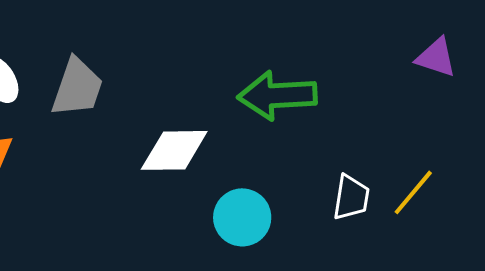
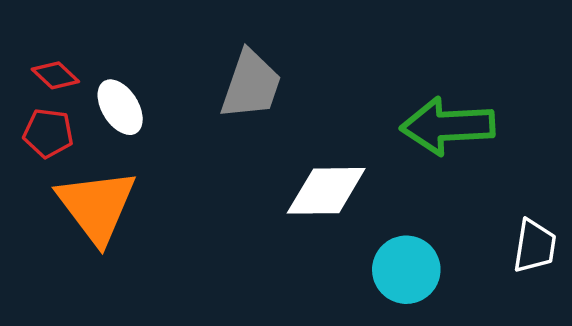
gray trapezoid: (77, 87) -> (251, 85), moved

